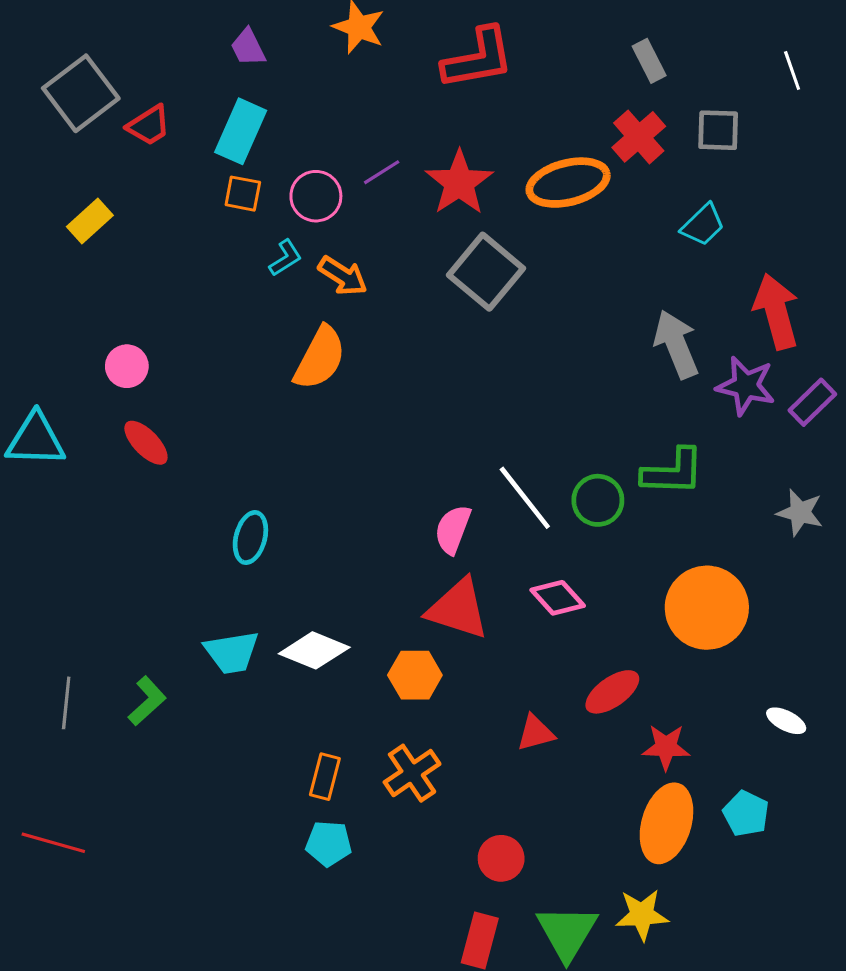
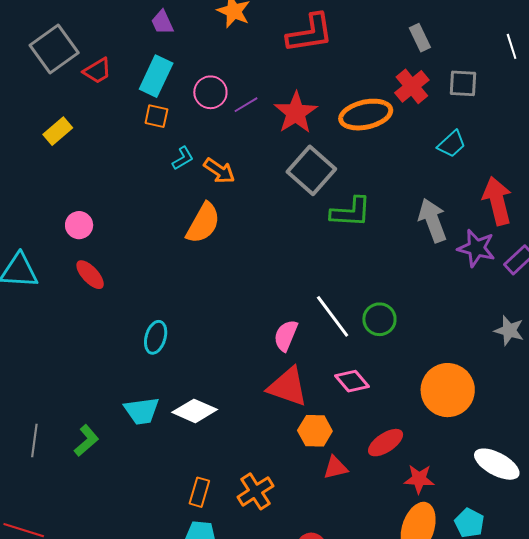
pink circle: (316, 196) -> (210, 92), moved
green L-shape: (673, 472) -> (351, 212), moved
orange hexagon: (415, 675) -> (315, 431), moved
white ellipse: (786, 721) -> (497, 464), size x1.8

